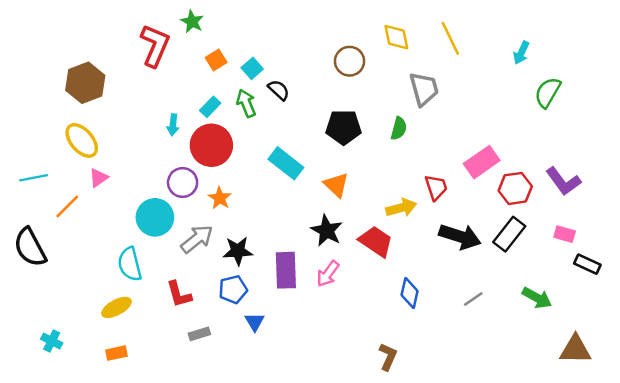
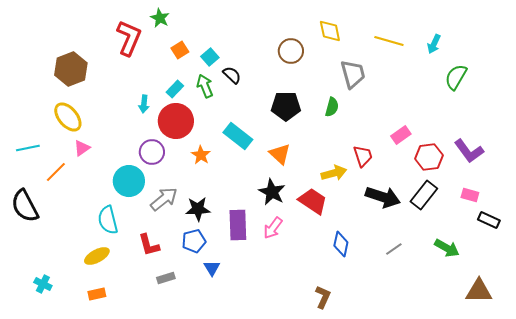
yellow line: (450, 38) -> (389, 41), moved, turned -48
pink rectangle: (482, 162) -> (401, 135), size x0.7
orange star: (220, 198) -> (201, 155), moved

